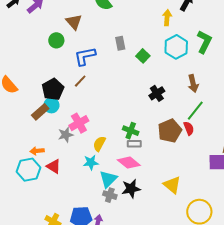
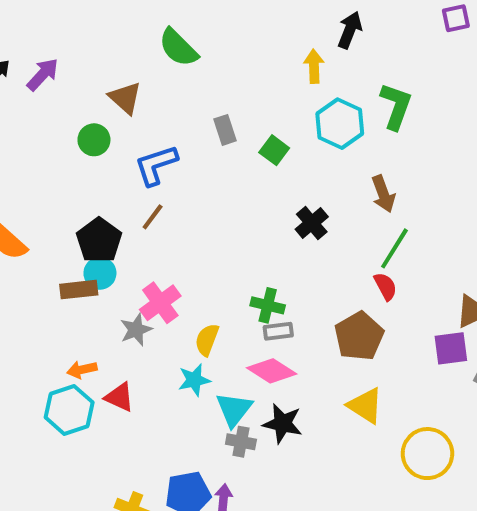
brown rectangle: (40, 112) -> (79, 290), turned 42
brown pentagon: (170, 131) -> (359, 336), moved
black star: (131, 189) -> (283, 423), turned 30

